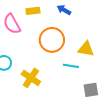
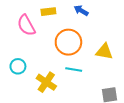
cyan line: (71, 66) -> (74, 70), moved

